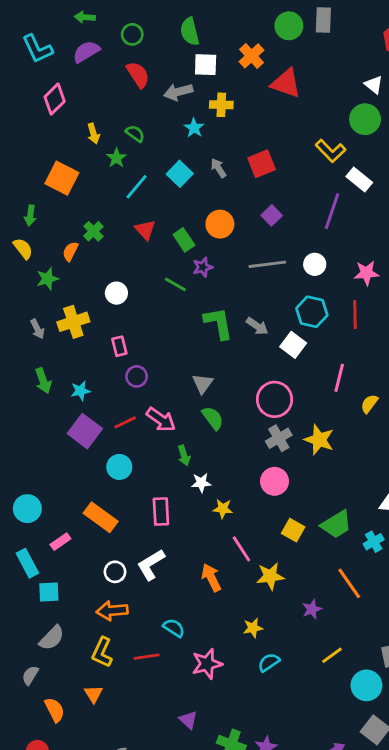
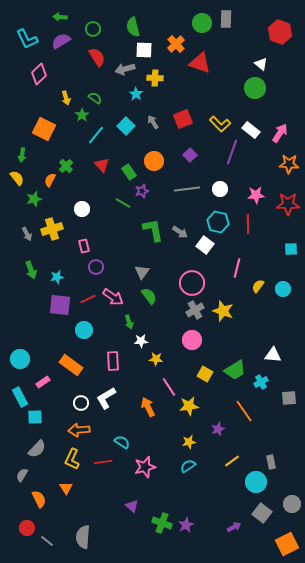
yellow L-shape: (331, 151) -> (220, 124), moved
purple square: (85, 431) -> (60, 305), turned -30
yellow star: (253, 628) -> (189, 442), moved

